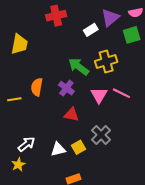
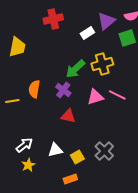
green arrow: (79, 67) -> (75, 69), turned -80
pink triangle: (99, 95) -> (95, 97), turned 42
gray cross: (101, 135) -> (104, 151), moved
yellow square: (79, 147) -> (77, 157), moved
yellow star: (18, 165) -> (28, 165), moved

